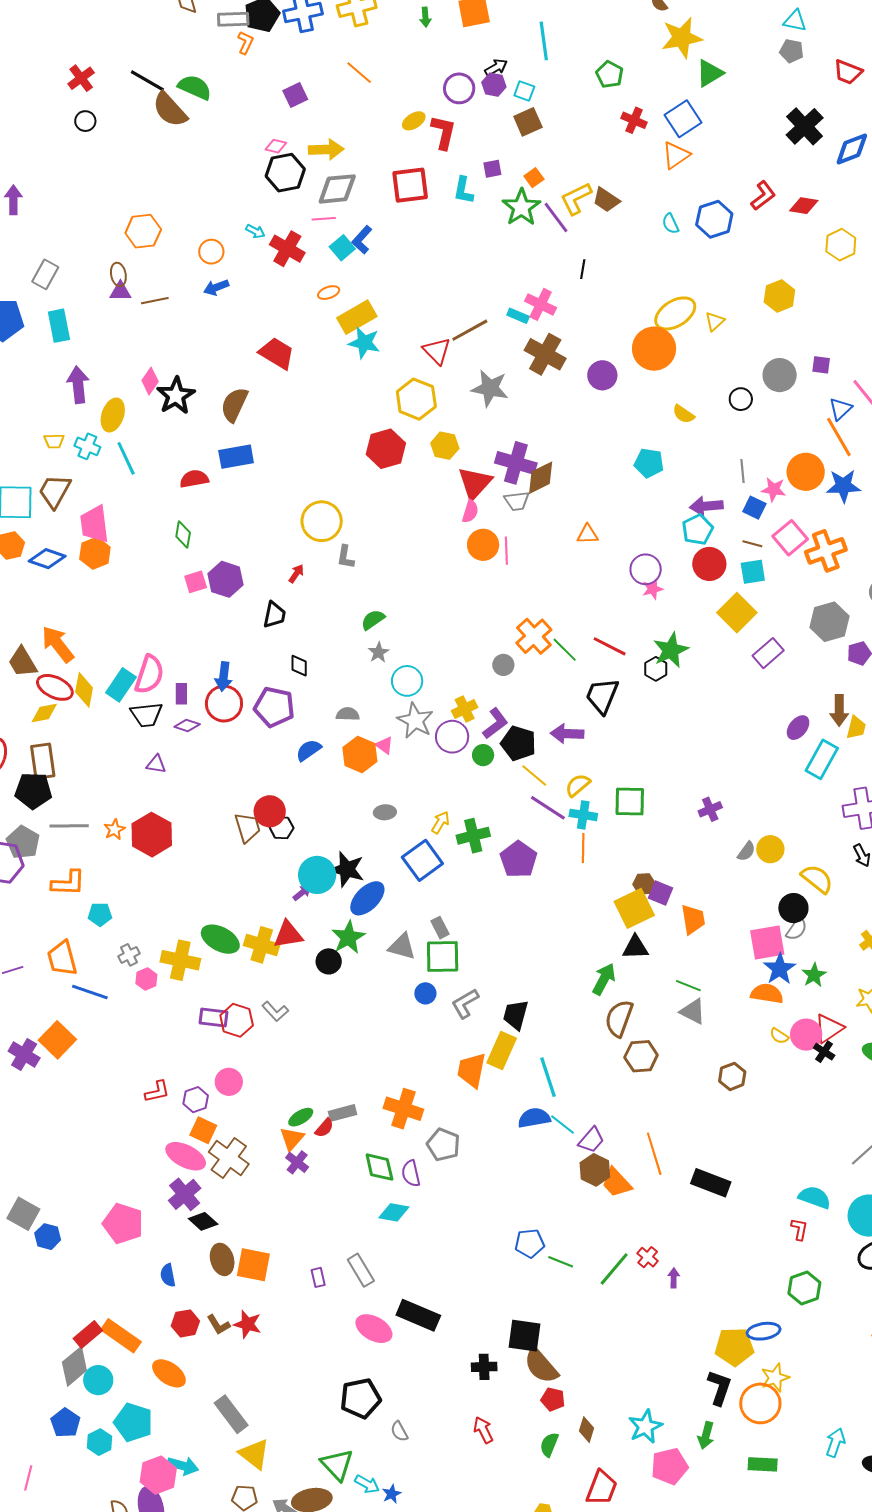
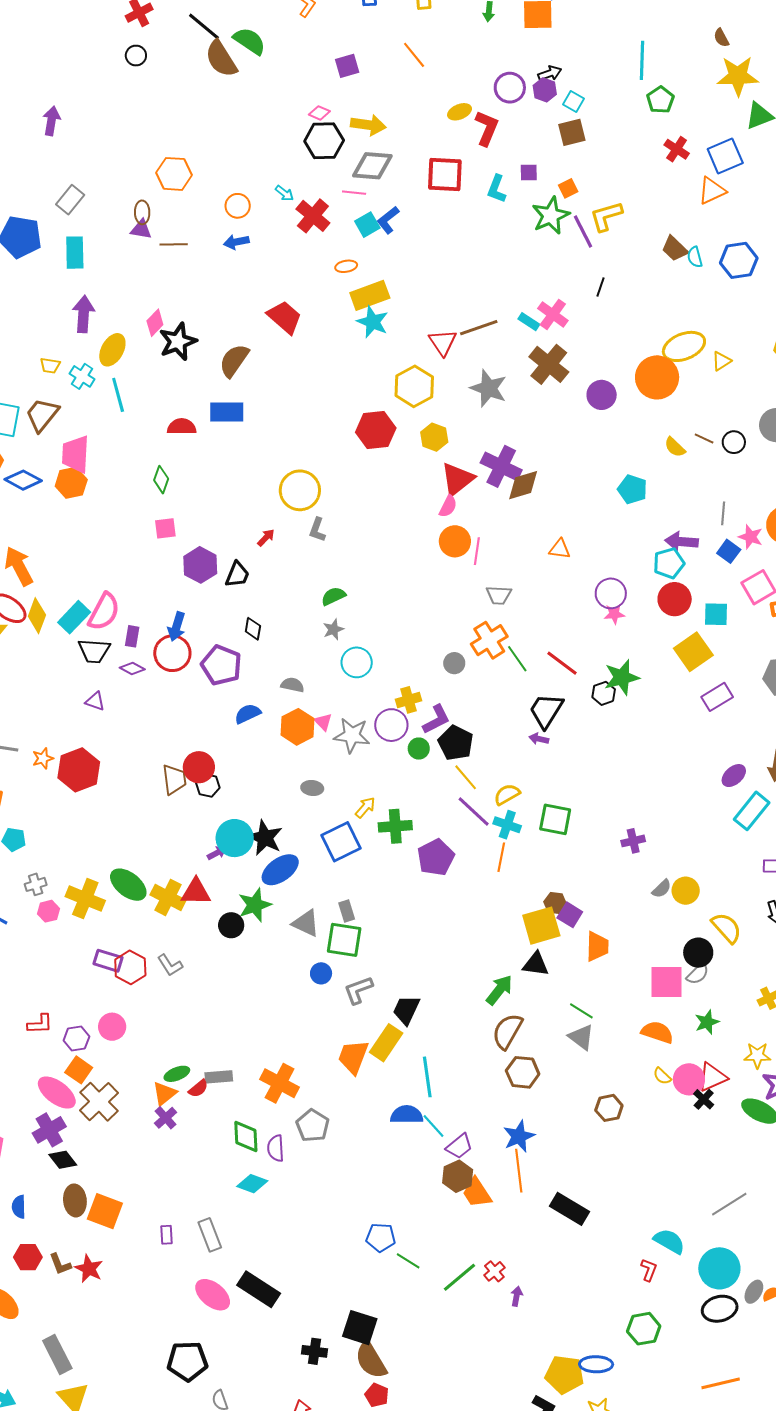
cyan line: (544, 41) -> (642, 60), moved
brown trapezoid: (606, 200) -> (675, 249), moved
gray trapezoid: (517, 501) -> (499, 595), moved
brown line: (752, 544) -> (704, 439), moved
purple hexagon: (225, 579) -> (200, 565), moved
gray star: (415, 721) -> (352, 735), moved, turned -30
purple arrow: (567, 734) -> (539, 739), moved, size x0.6
blue star: (780, 969) -> (519, 1136), moved

